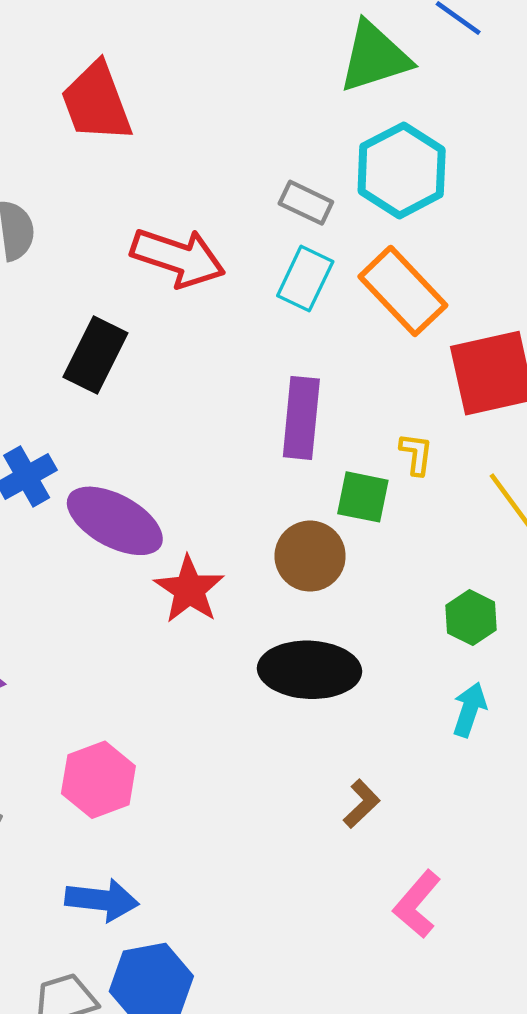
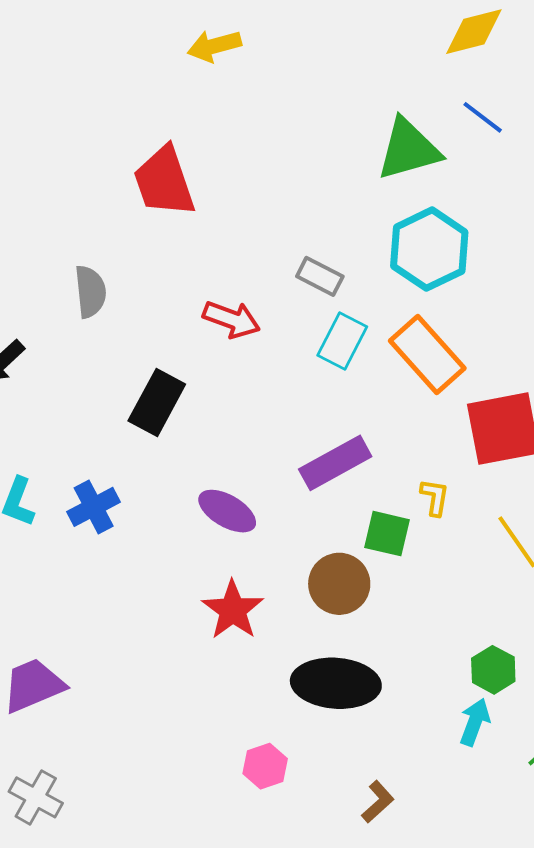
gray rectangle: (306, 203) -> (320, 276), moved
red arrow: (178, 257) -> (231, 319), size x0.7
purple rectangle: (301, 418) -> (335, 463), turned 54
purple ellipse: (115, 521) -> (227, 511), moved, size x0.7
green hexagon: (471, 618) -> (493, 670), moved
pink hexagon: (98, 780) -> (265, 766), moved, size x0.7

